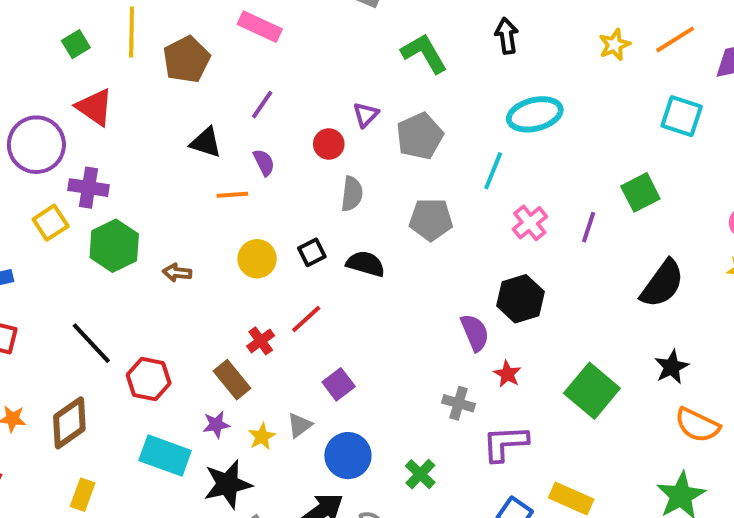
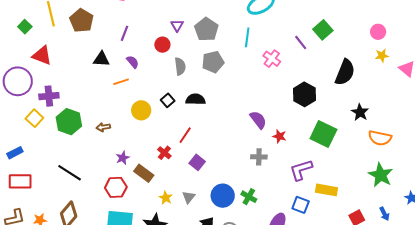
gray pentagon: (431, 219) -> (213, 62), moved
purple line: (589, 227) -> (301, 42), moved, turned -42
black hexagon: (520, 299) -> (304, 94), moved
red line: (306, 319) -> (185, 135), moved
red cross: (261, 341) -> (164, 153), moved
red hexagon: (149, 379) -> (116, 187), moved
purple star: (216, 425) -> (123, 158), moved
gray triangle: (300, 425) -> (189, 197), moved
purple L-shape: (505, 443) -> (301, 170), moved
blue circle: (348, 456) -> (223, 196), moved

